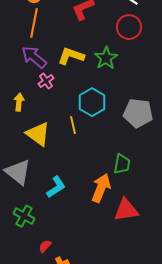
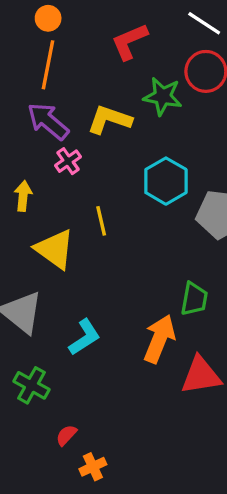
green star: (106, 58) -> (163, 96), moved, turned -30
cyan hexagon: (92, 102) -> (166, 181), moved
yellow line: (73, 125) -> (101, 221), moved

